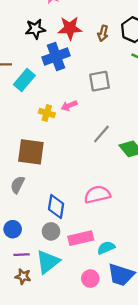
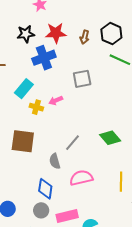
cyan rectangle: (24, 80) -> (24, 89), moved
gray line: (101, 134) -> (72, 143), moved
gray semicircle: (18, 185) -> (55, 161), moved, turned -42

